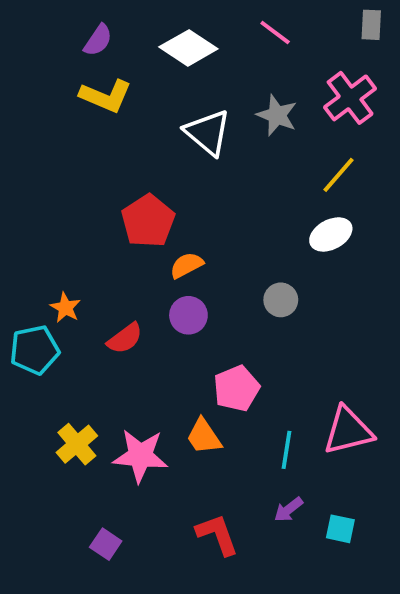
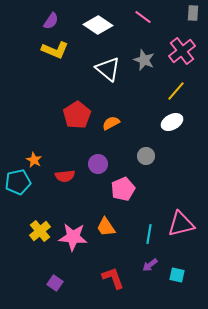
orange semicircle: (187, 265) -> (111, 123), moved
red semicircle: (125, 338) -> (65, 176), turned 30
pink pentagon: (237, 388) -> (123, 189), moved

